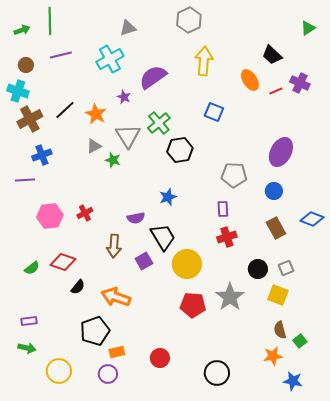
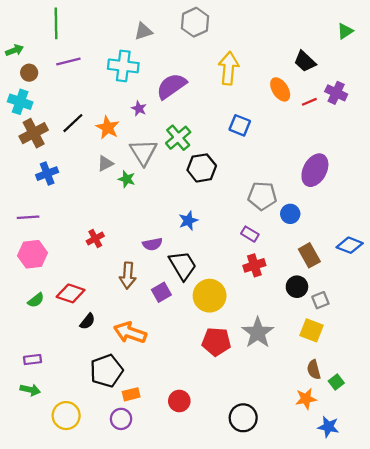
gray hexagon: (189, 20) -> (195, 22), moved
green arrow: (22, 30) -> (15, 50), moved
cyan cross: (110, 59) -> (123, 66), turned 36
purple line: (25, 180) -> (28, 217), moved
blue circle: (274, 191) -> (290, 214), moved
purple rectangle: (223, 209) -> (250, 234), turned -56
pink hexagon: (50, 216) -> (32, 254), moved
black circle: (258, 269) -> (297, 287), moved

